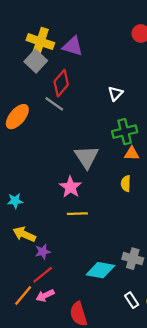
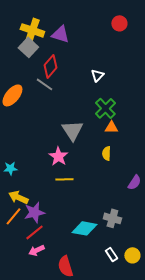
green cross: (125, 132) -> (105, 108), turned -30
purple star: (43, 252) -> (34, 212), size x1.5
orange line: (23, 295) -> (13, 216), moved

